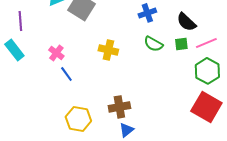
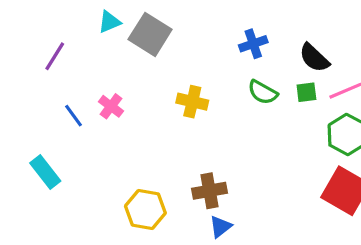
purple line: (20, 21) -> (55, 56), turned 36
cyan rectangle: (14, 50) -> (45, 172), moved
blue line: (66, 74) -> (73, 116), moved

